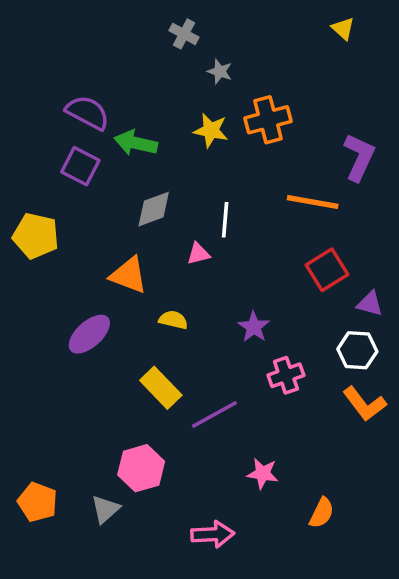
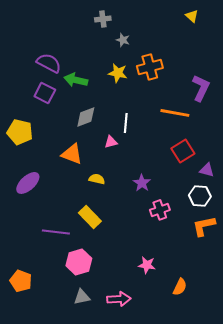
gray cross: (184, 34) -> (103, 19), turned -35
purple ellipse: (89, 334) -> (28, 183), moved
orange L-shape: (365, 404) -> (204, 226), turned 115
purple line: (214, 415) -> (56, 232), moved, turned 36
gray triangle: (105, 509) -> (82, 297), moved, turned 30

